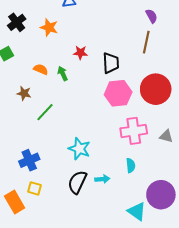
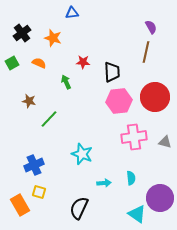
orange semicircle: (41, 69) -> (39, 63), moved
cyan semicircle: (131, 165) -> (131, 178), moved
black semicircle: (77, 182) -> (79, 208), moved

